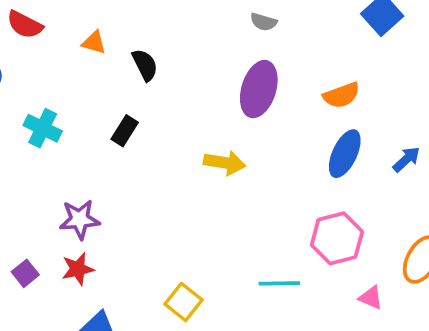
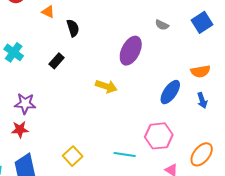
gray semicircle: (264, 22) -> (162, 25), moved
orange semicircle: (341, 95) -> (200, 71), moved
blue arrow: (406, 159) -> (202, 100), turned 105

